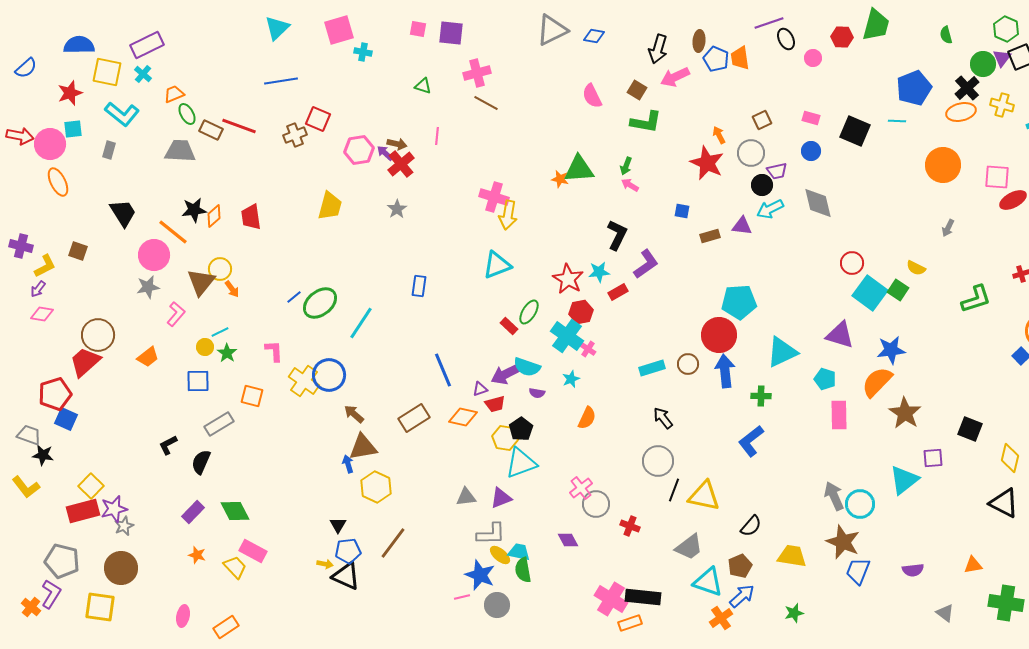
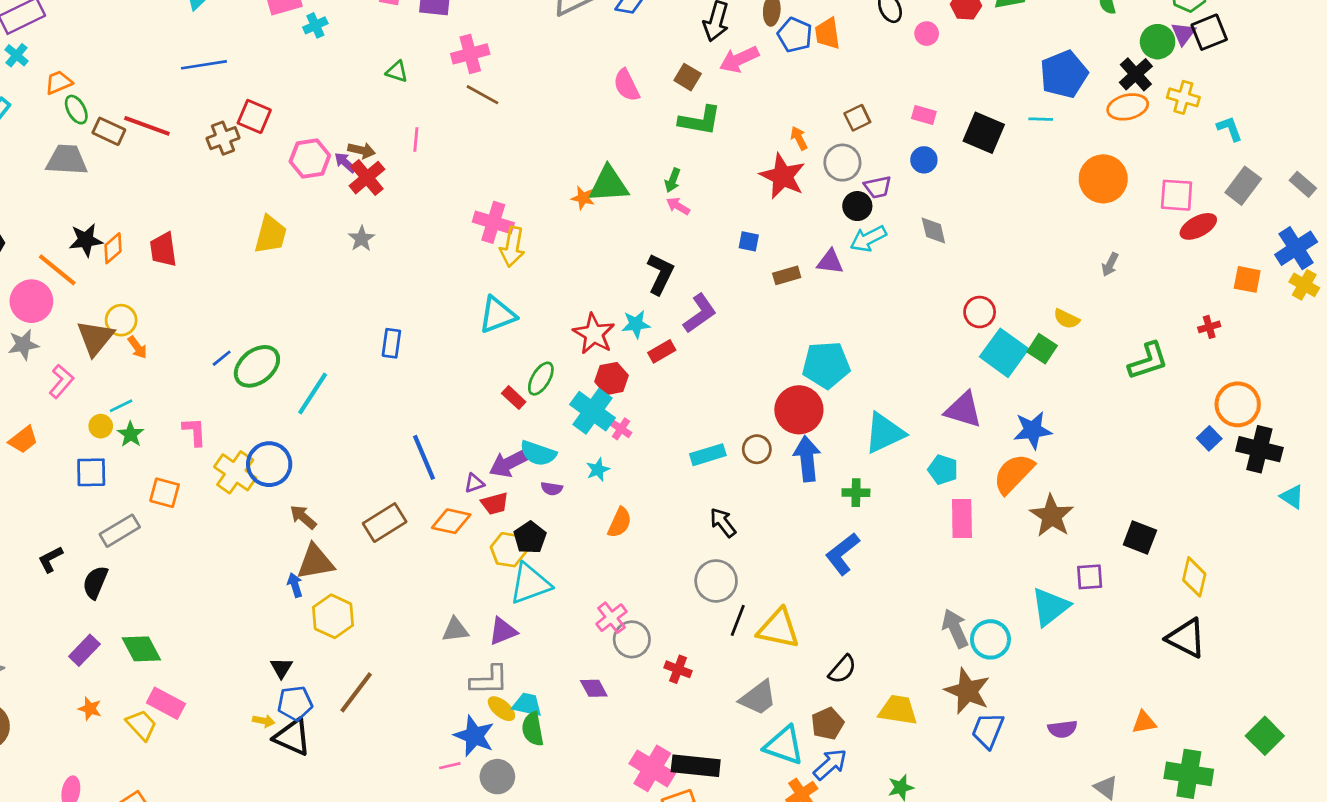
cyan cross: (363, 52) -> (315, 25), turned -36
gray diamond: (818, 203) -> (933, 231), size x0.7

